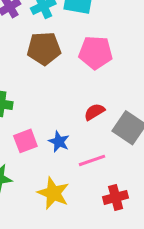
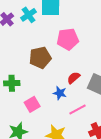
brown pentagon: (44, 48) -> (40, 58), moved
blue star: (59, 142) -> (60, 93), moved

